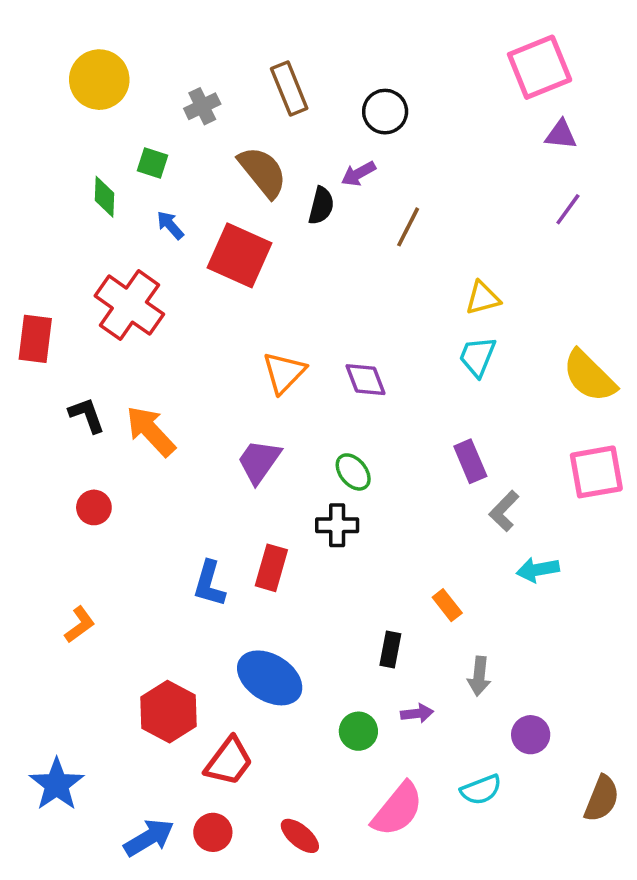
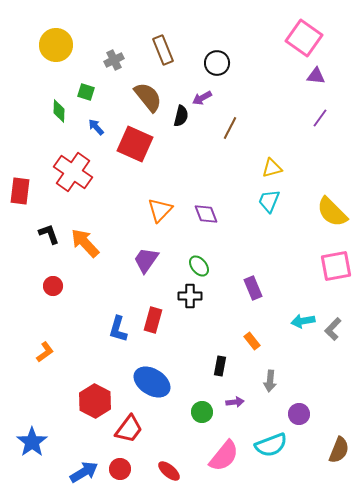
pink square: (540, 67) -> (304, 38), turned -33
purple rectangle: (470, 461) -> (253, 288), moved
gray L-shape: (504, 511) -> (333, 329), moved
cyan semicircle: (481, 790) -> (271, 445), size x1.4

